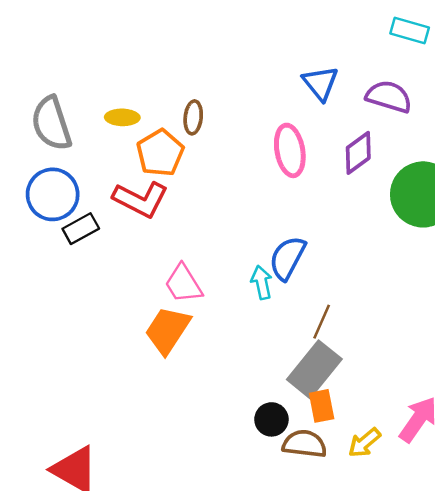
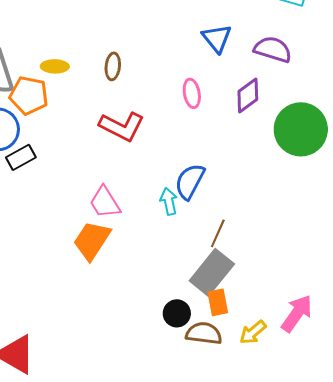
pink ellipse: (290, 150) -> (192, 93), size x0.7
orange pentagon: (160, 153) -> (29, 95), moved, turned -30
red L-shape: (141, 199) -> (122, 126), moved

